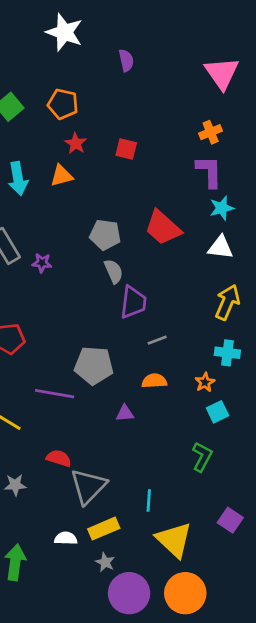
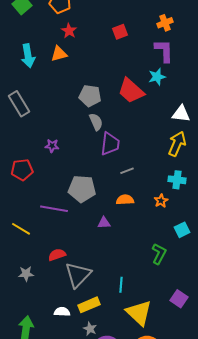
red square: (126, 149) -> (120, 32), moved, turned -35
cyan star: (222, 208) -> (157, 77), moved
white triangle: (220, 247) -> (181, 114), moved
purple star: (42, 263) -> (52, 146), moved
cyan square: (218, 412) -> (182, 230), moved
red semicircle: (59, 458) -> (57, 255), turned -36

